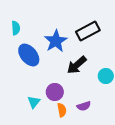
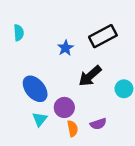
blue star: (56, 41) -> (65, 48), size x0.6
blue ellipse: (29, 55) -> (35, 89), moved

